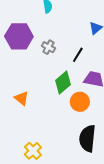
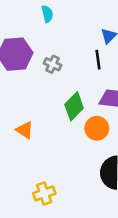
black line: (78, 55) -> (98, 60), moved, turned -35
yellow cross: (33, 151) -> (44, 193), turned 30

